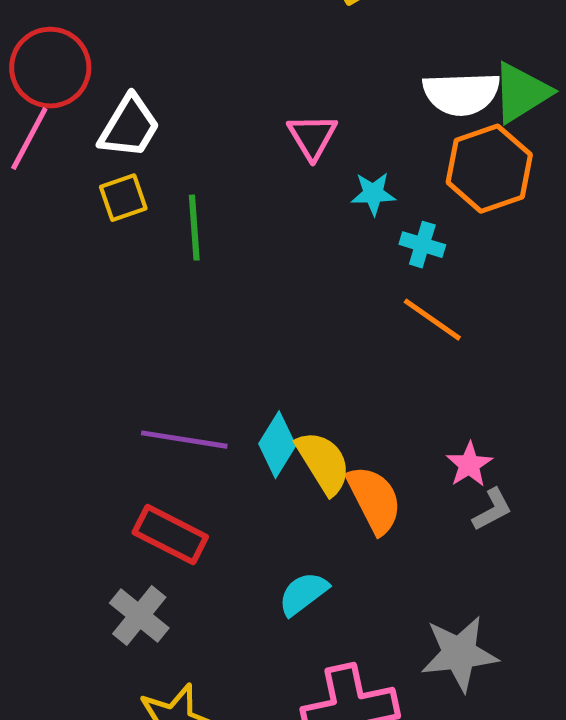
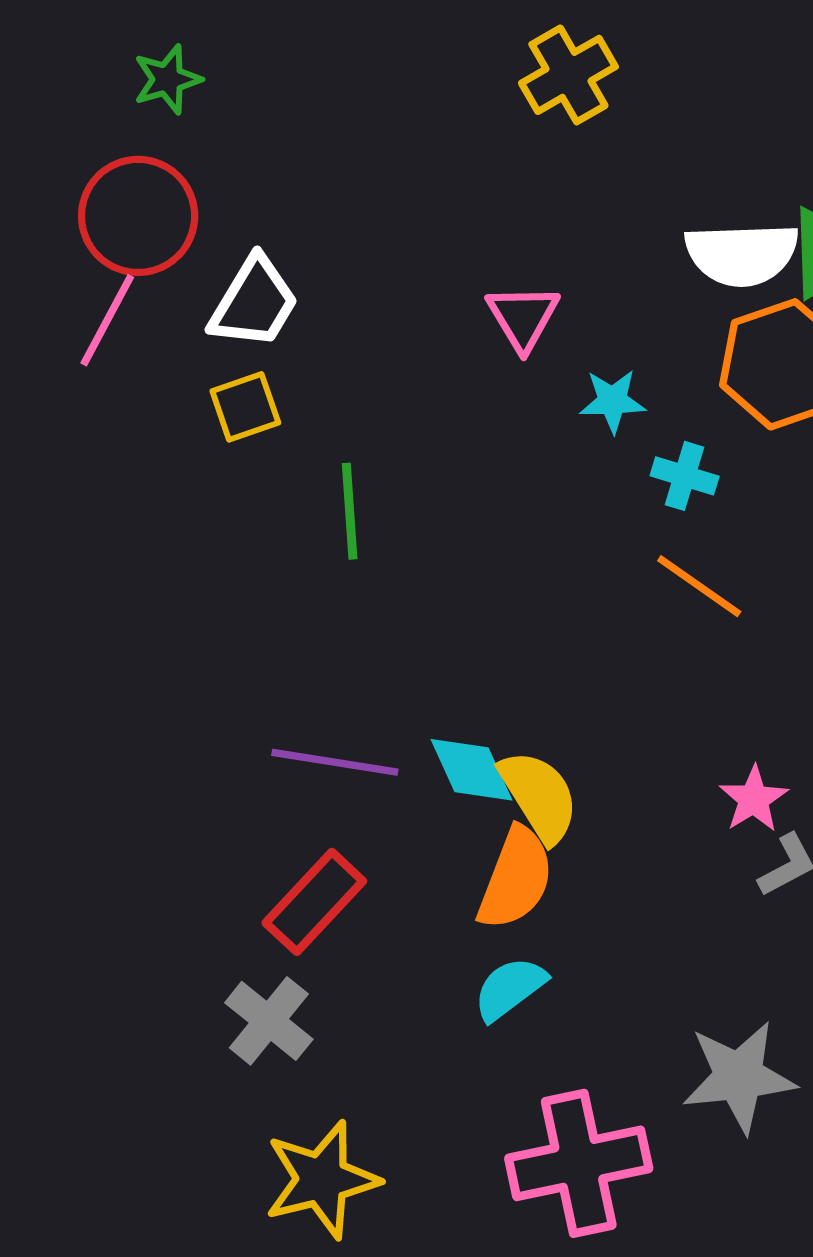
green line: (194, 228) -> (350, 511), moved
cyan diamond: (277, 445) -> (472, 770), turned -56
orange semicircle: (374, 500) -> (516, 878), moved, turned 48
red rectangle: (170, 535) -> (314, 902), turned -74

